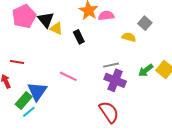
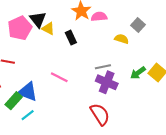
pink pentagon: (24, 16) -> (20, 28), moved
blue triangle: (37, 91) -> (28, 92), turned -45
cyan line: (29, 112) -> (28, 115), moved

